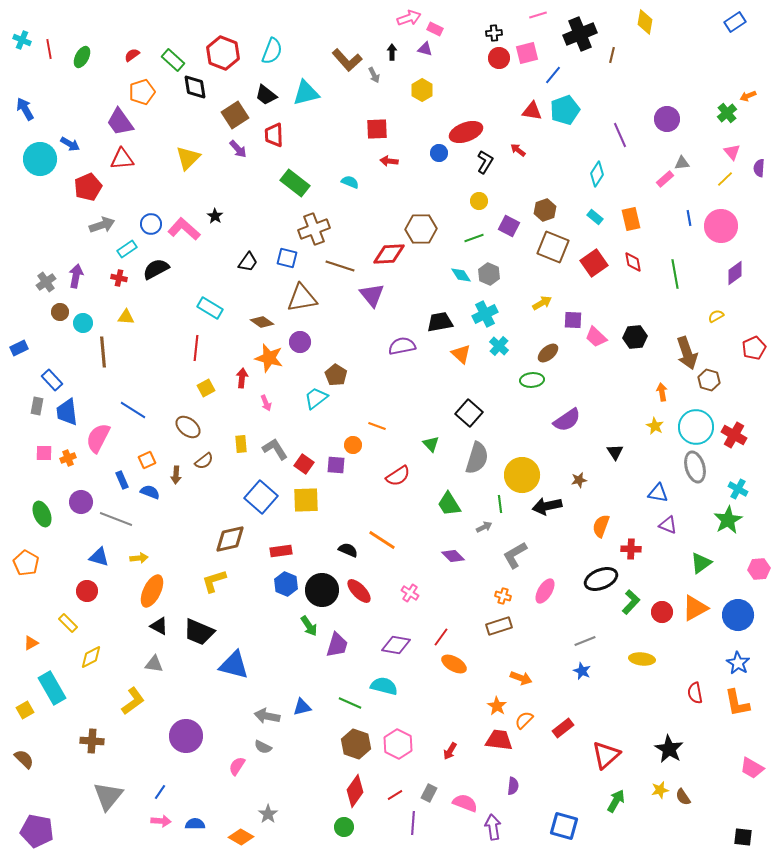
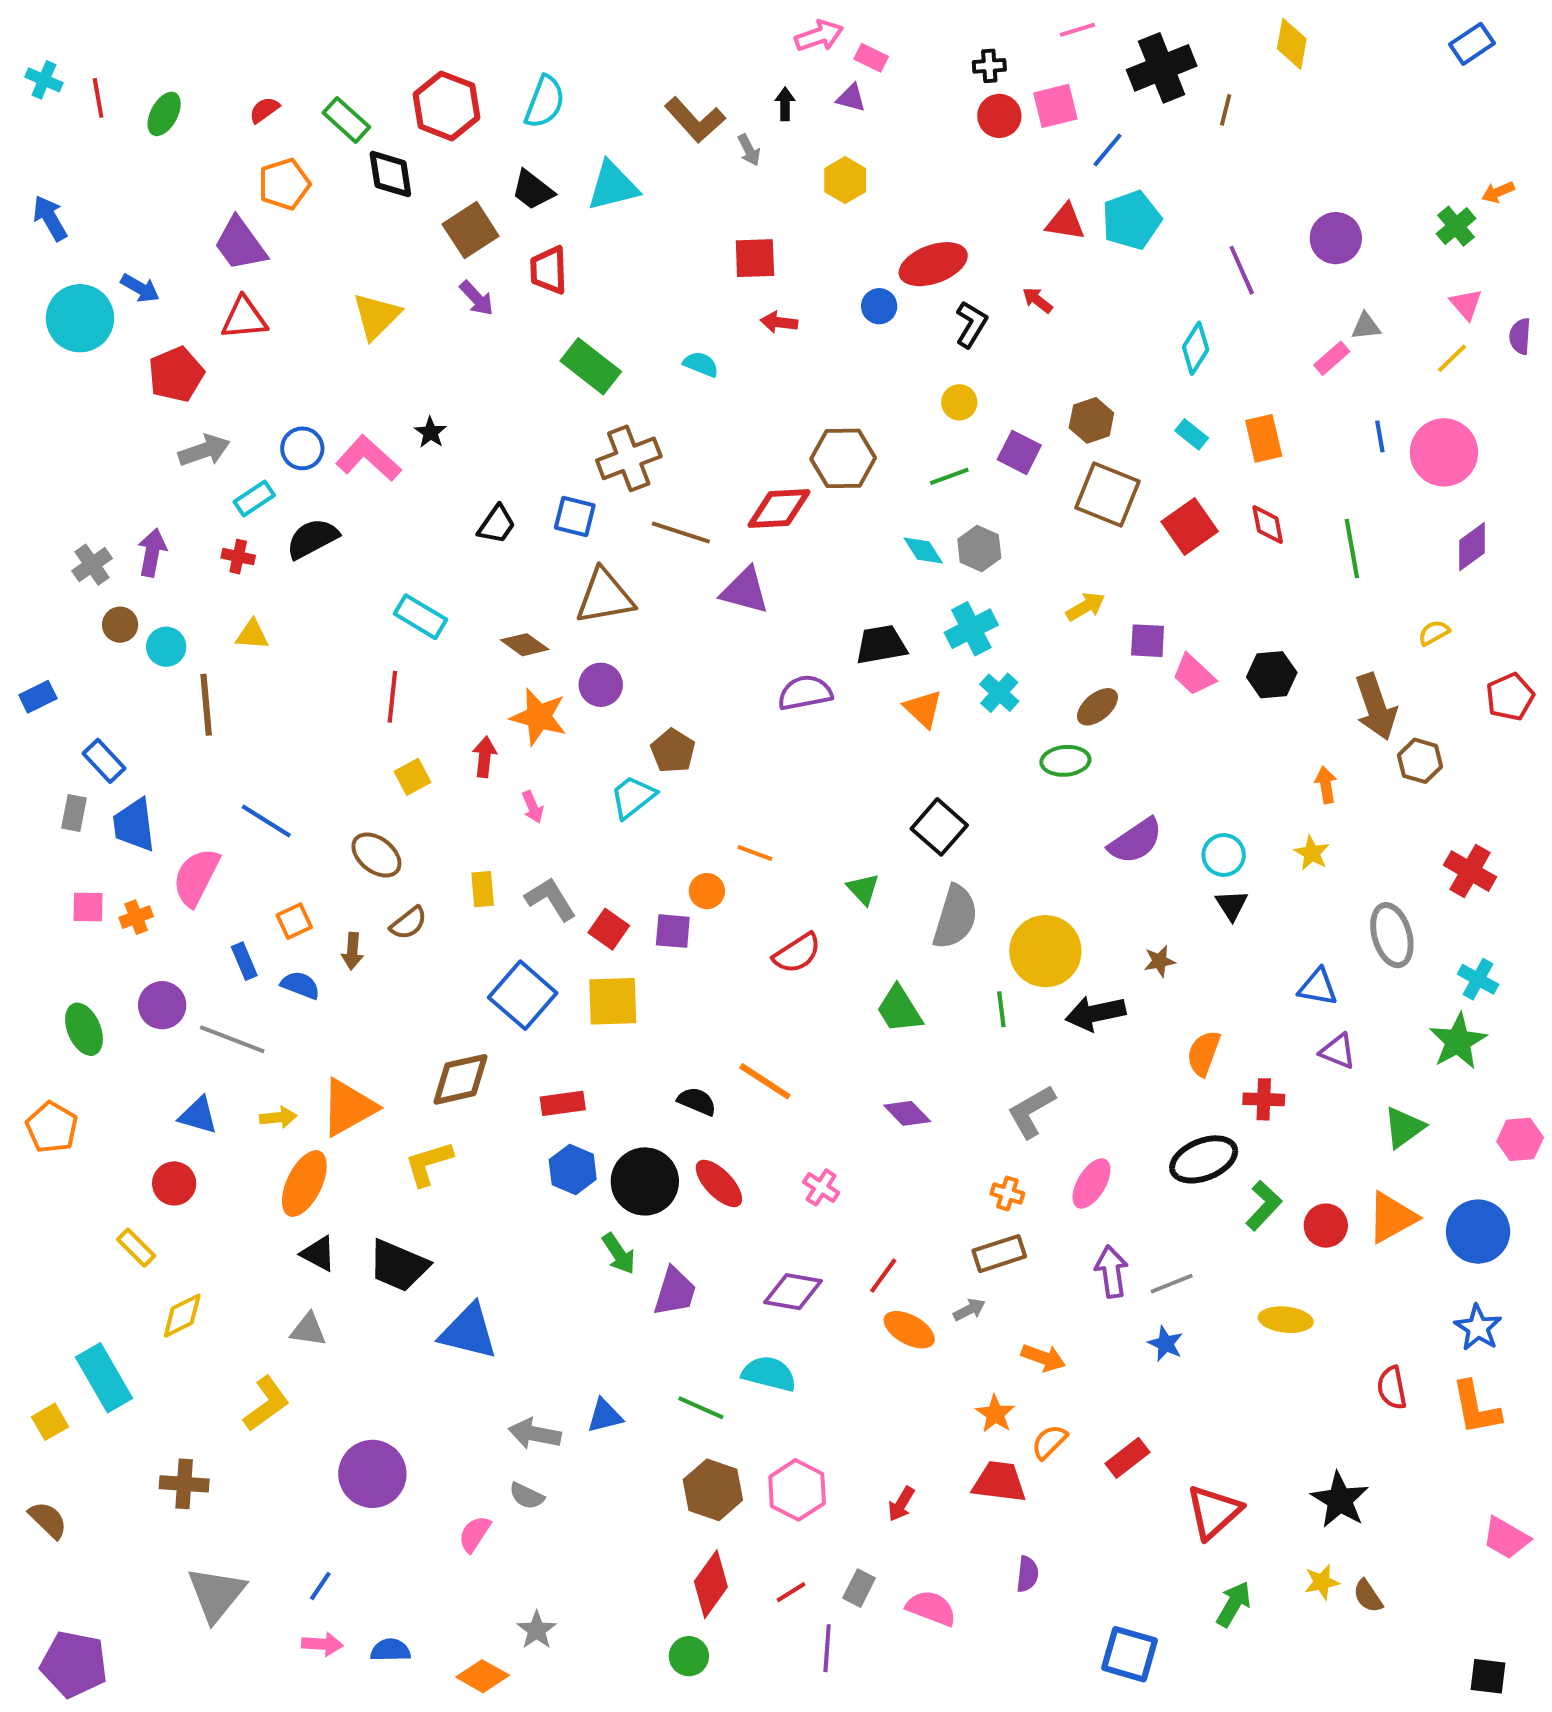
purple triangle: (372, 295) -> (745, 591), turned -36
cyan circle: (696, 427) -> (1224, 855), moved, size x0.6
gray arrow: (484, 527) -> (969, 1310), moved
orange triangle: (31, 643) -> (348, 1107), moved, size x2.0
purple arrow: (493, 827) -> (1111, 1272), moved

